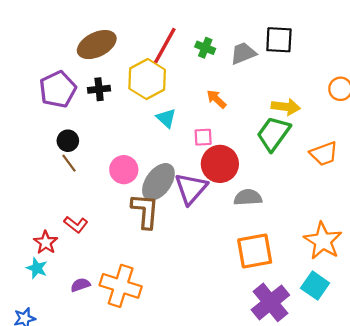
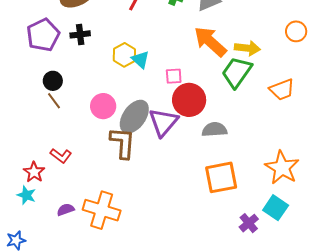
yellow hexagon: (147, 79) -> (124, 55), moved, size x0.7
orange arrow: (216, 99) -> (210, 42), moved, size x1.8
purple cross: (270, 302) -> (249, 223), moved, size x0.6

